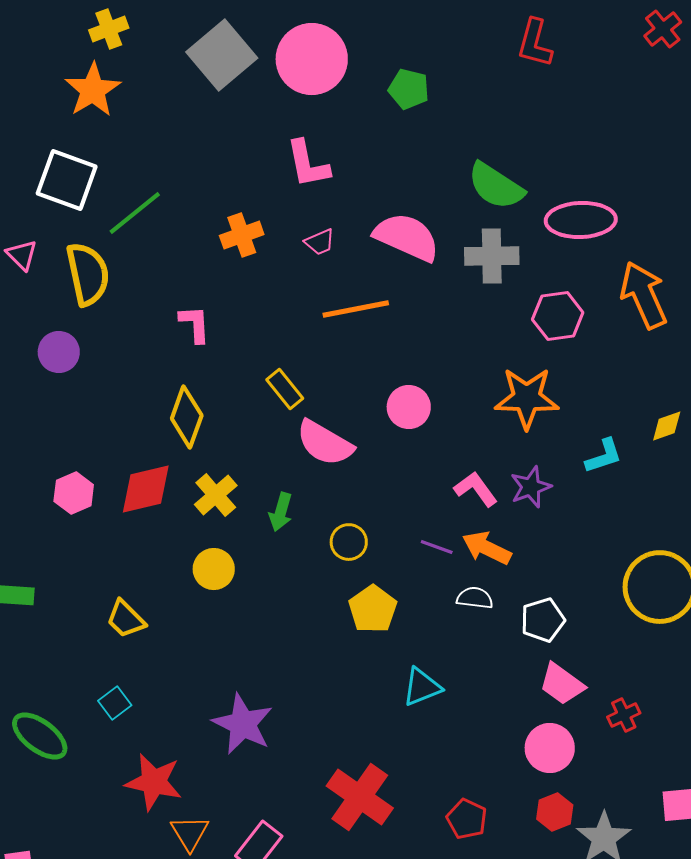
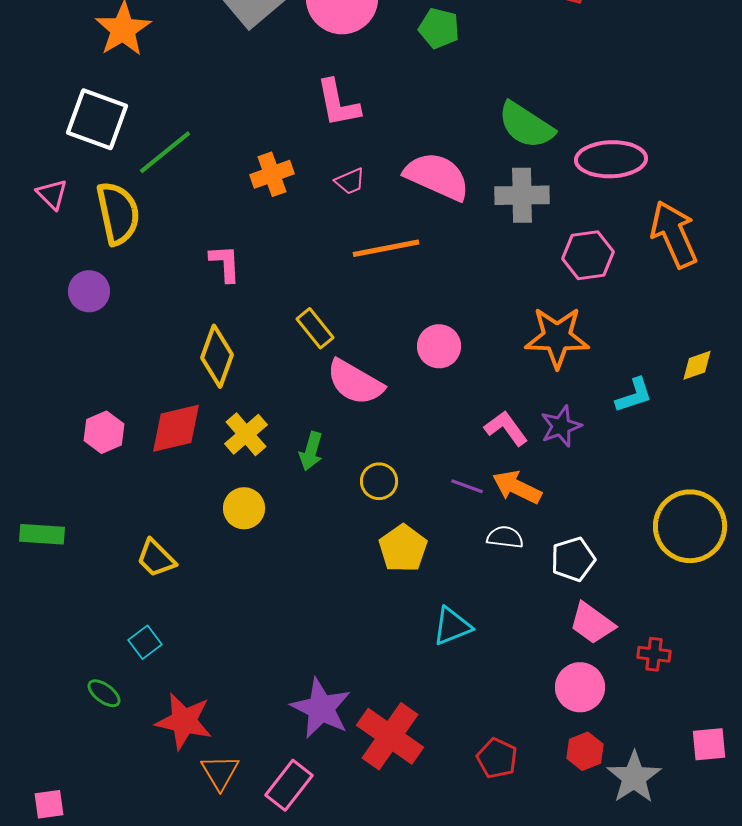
red cross: (624, 715) -> (654, 654), turned 32
purple star: (243, 724) -> (321, 708), moved
green ellipse: (40, 736) -> (104, 693), moved, size x0.6

